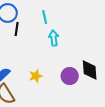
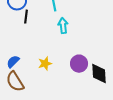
black diamond: (90, 70) -> (99, 74), moved

